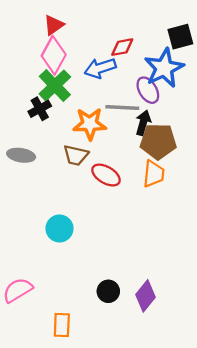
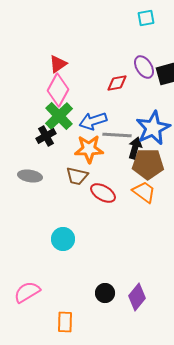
blue arrow: (100, 68) -> (93, 121), moved
blue star: (164, 68) -> (153, 128), moved
purple ellipse: (148, 90) -> (144, 67), moved
orange trapezoid: (154, 174) -> (144, 192), turned -60

